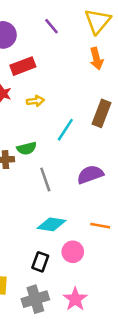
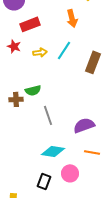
orange arrow: (96, 59) -> (72, 18), moved
cyan line: (65, 130) -> (64, 50), moved
purple semicircle: (90, 175) -> (84, 125), moved

